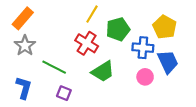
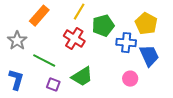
orange rectangle: (23, 18) -> (39, 16), moved
green trapezoid: (103, 71) -> (82, 77), moved
pink circle: (145, 77) -> (130, 79), moved

